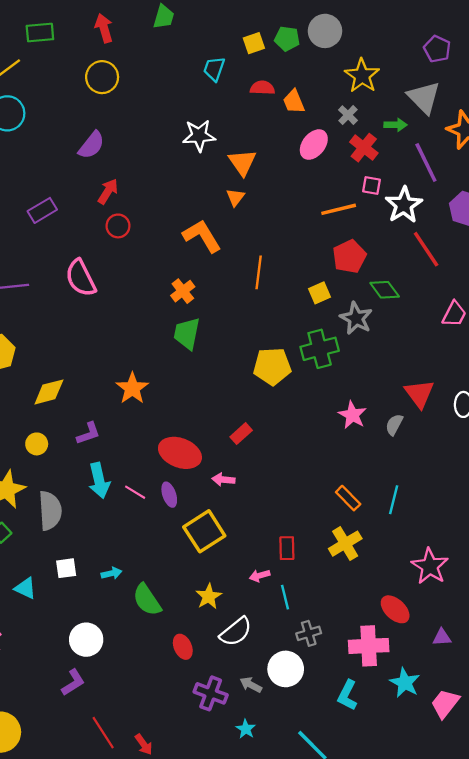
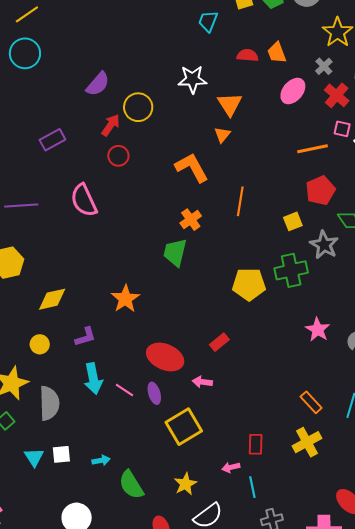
yellow circle: (102, 77) -> (138, 107), moved
red semicircle: (262, 88) -> (247, 55), moved
orange cross: (183, 291) -> (191, 220), moved
cyan triangle: (25, 588) -> (34, 457), moved, turned 30

